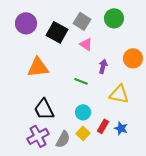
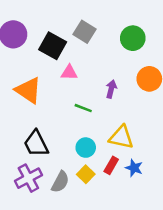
green circle: (114, 18) -> (133, 38), moved
pink triangle: (86, 44) -> (69, 73), moved, turned -32
orange triangle: (38, 67) -> (28, 90), turned 40
yellow triangle: (119, 94) -> (121, 137), moved

